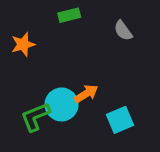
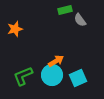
green rectangle: (69, 15) -> (65, 10), moved
cyan circle: (62, 104) -> (52, 75), moved

